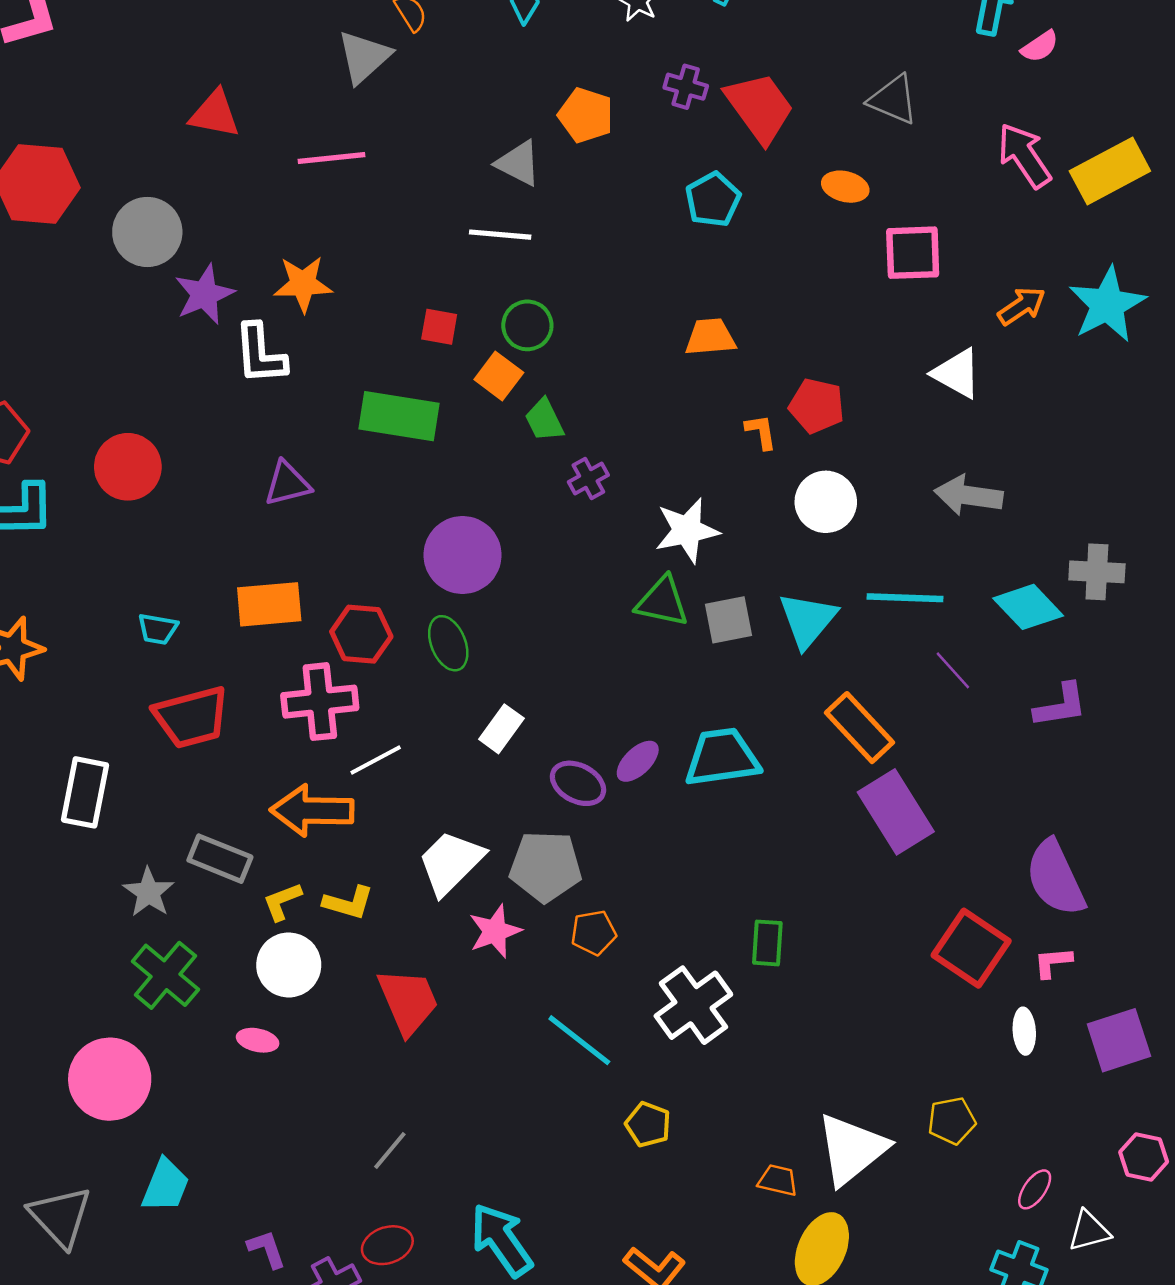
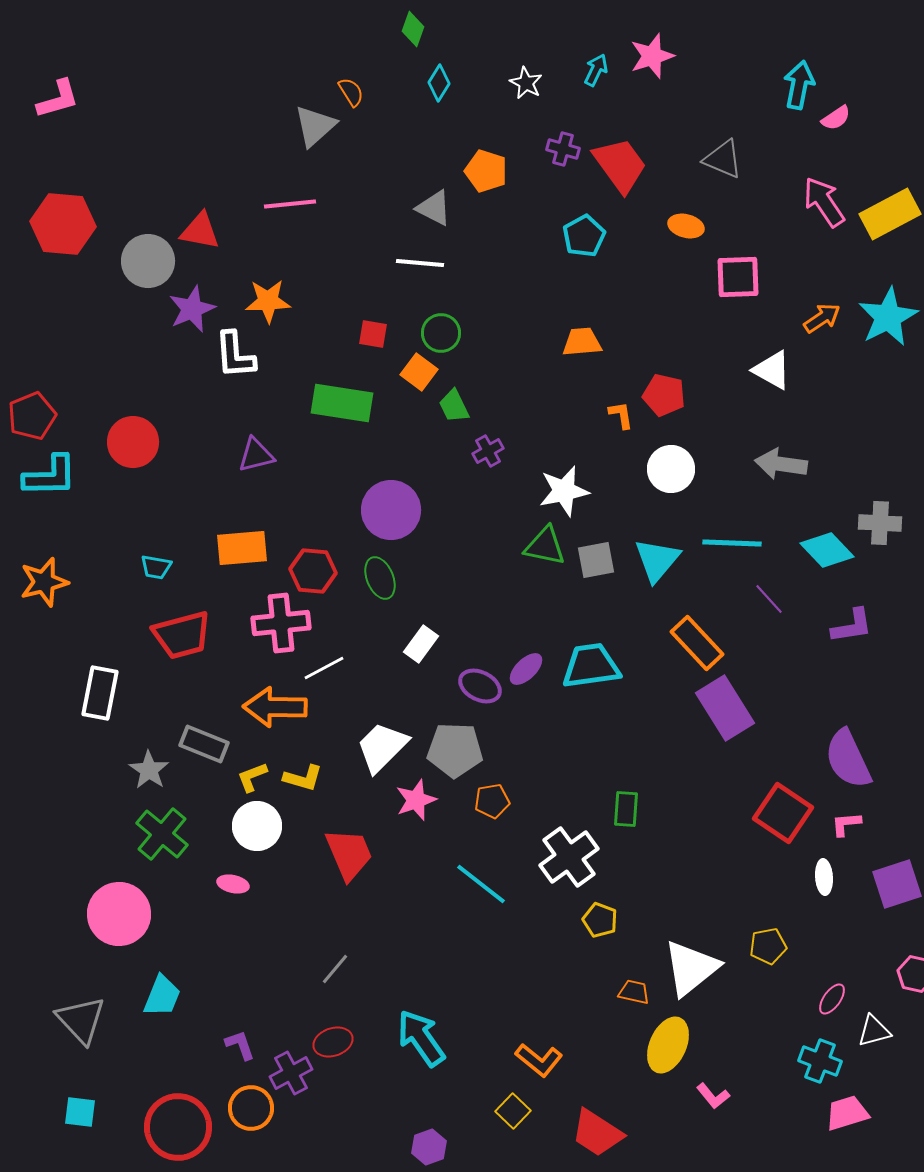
red triangle: (215, 114) -> (200, 231), moved
yellow pentagon: (648, 1125) -> (600, 920), moved

